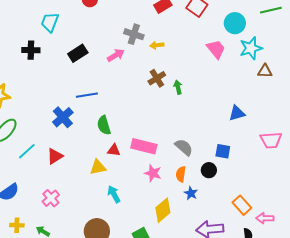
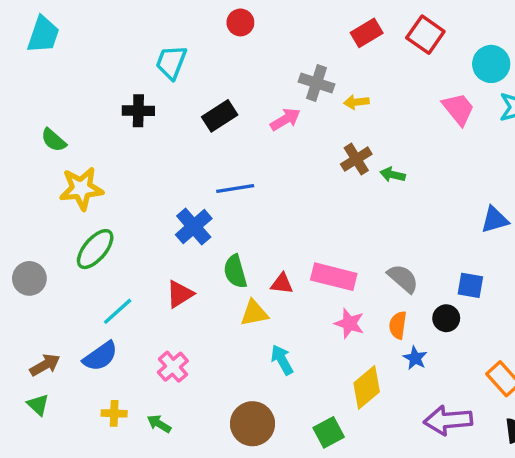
green arrow: (178, 87) -> (393, 175), turned -64
green semicircle: (104, 125) -> (235, 272), moved
cyan line: (27, 151) -> (118, 311), moved

